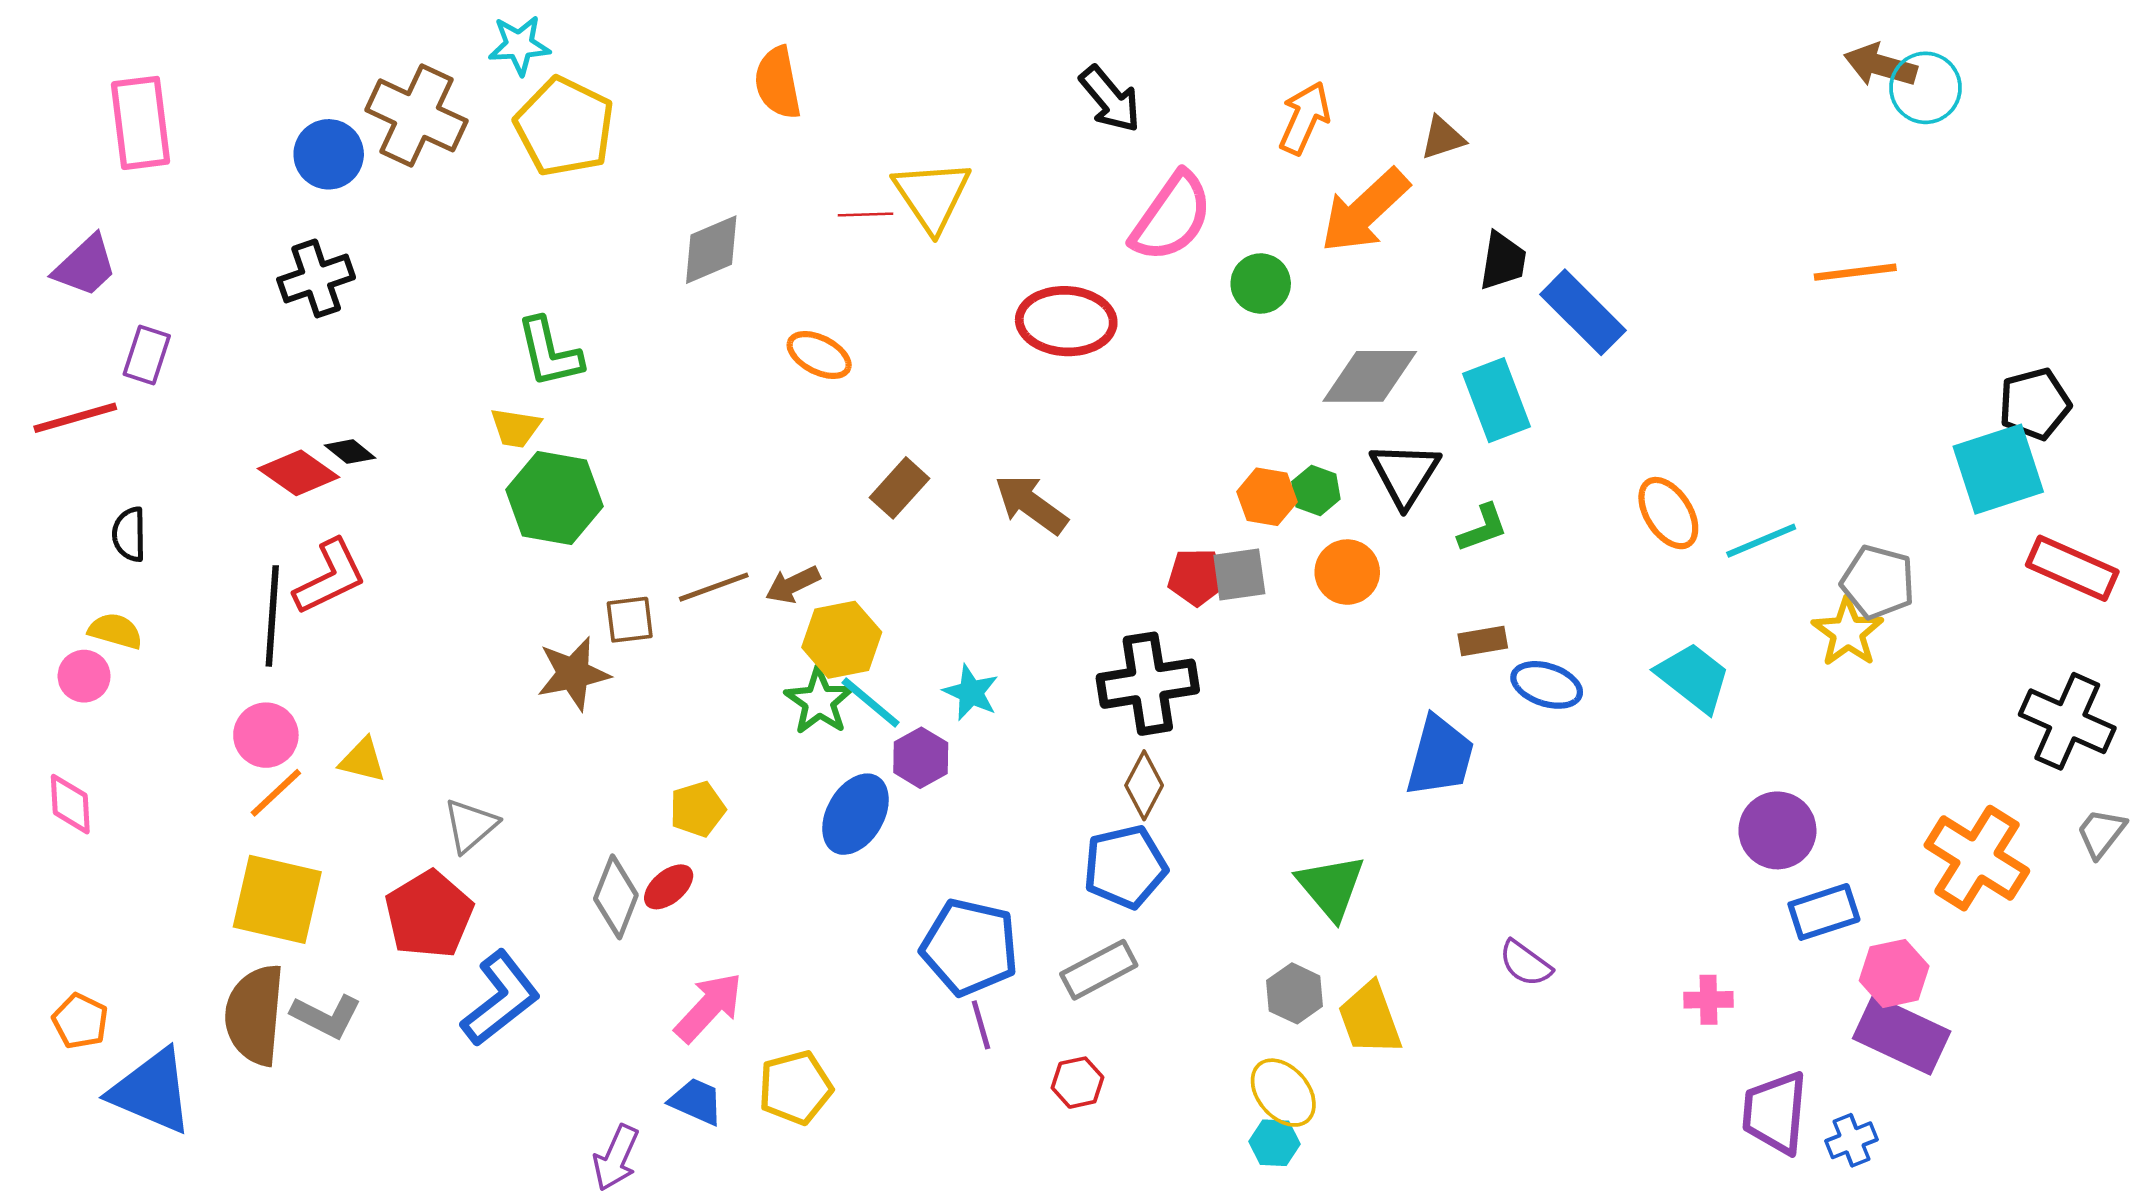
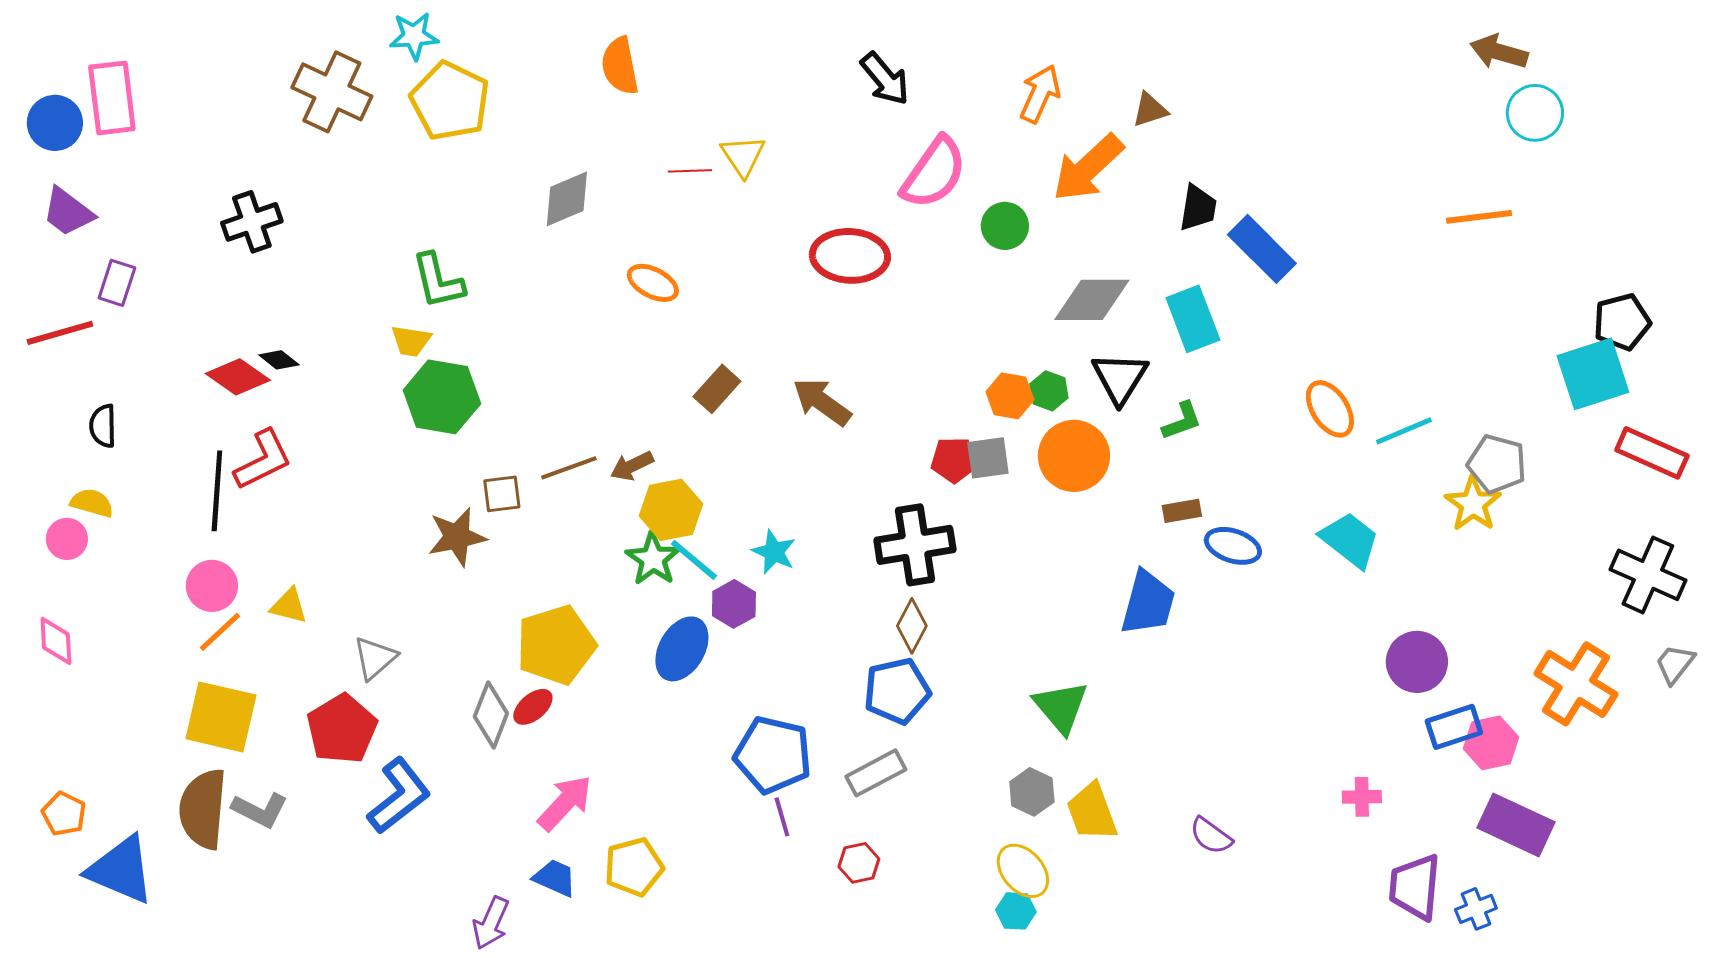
cyan circle: (1926, 88) -> (1535, 113), moved
blue circle: (329, 154) -> (55, 123), moved
yellow triangle: (932, 196) -> (743, 156), size x0.7
purple trapezoid: (85, 266) -> (68, 212), turned 80
orange circle: (1347, 572) -> (1074, 456), size x1.4
yellow pentagon: (697, 809) -> (556, 645), size x1.8
purple semicircle: (1525, 963) -> (1211, 836), moved
pink hexagon: (1894, 973) -> (1491, 743), moved

